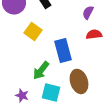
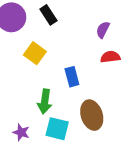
blue rectangle: (63, 50) -> (72, 77), size x0.7
green arrow: (41, 70) -> (45, 101), turned -30

